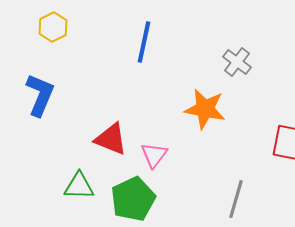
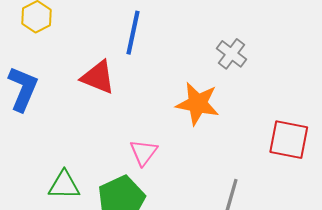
red triangle: (111, 139) -> (98, 77), moved

